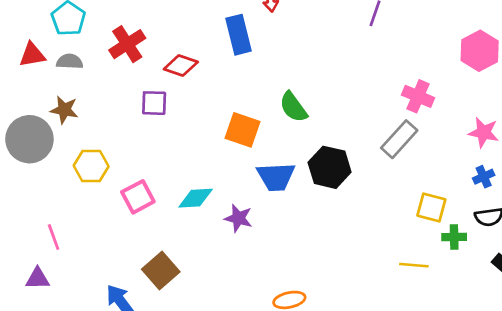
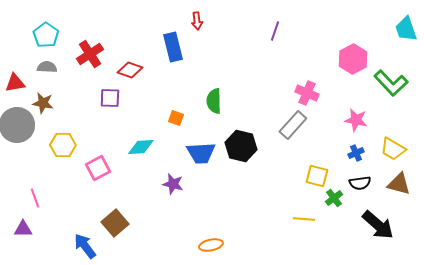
red triangle: (32, 55) -> (15, 83), moved
green semicircle: (293, 107) -> (214, 101), turned 35
orange square: (242, 130) -> (176, 118), size x0.6
cyan diamond: (196, 198) -> (141, 147), moved
green cross: (454, 237) -> (334, 198), turned -36

